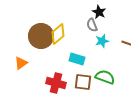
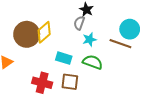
gray semicircle: (92, 25) -> (79, 23), turned 40
green semicircle: (105, 77) -> (93, 62), moved

